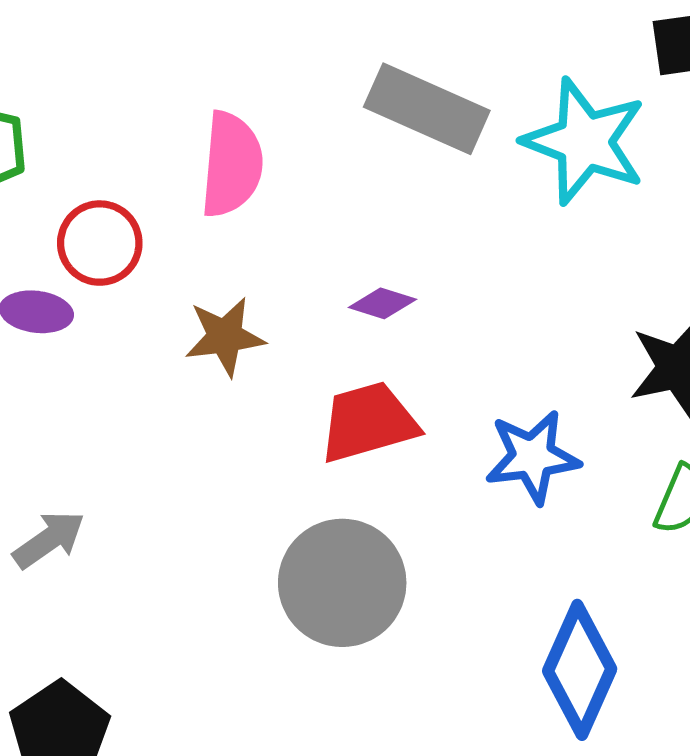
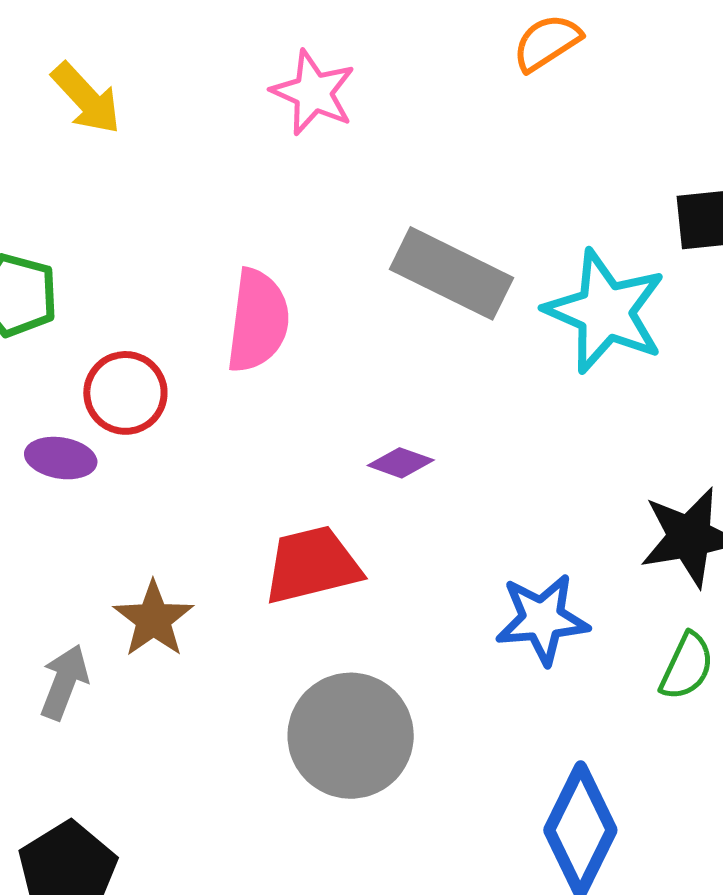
brown star: (225, 337) -> (153, 619), moved, turned -30
red trapezoid: (368, 422) -> (312, 565), moved
gray arrow: (49, 540) -> (64, 682), turned -36

